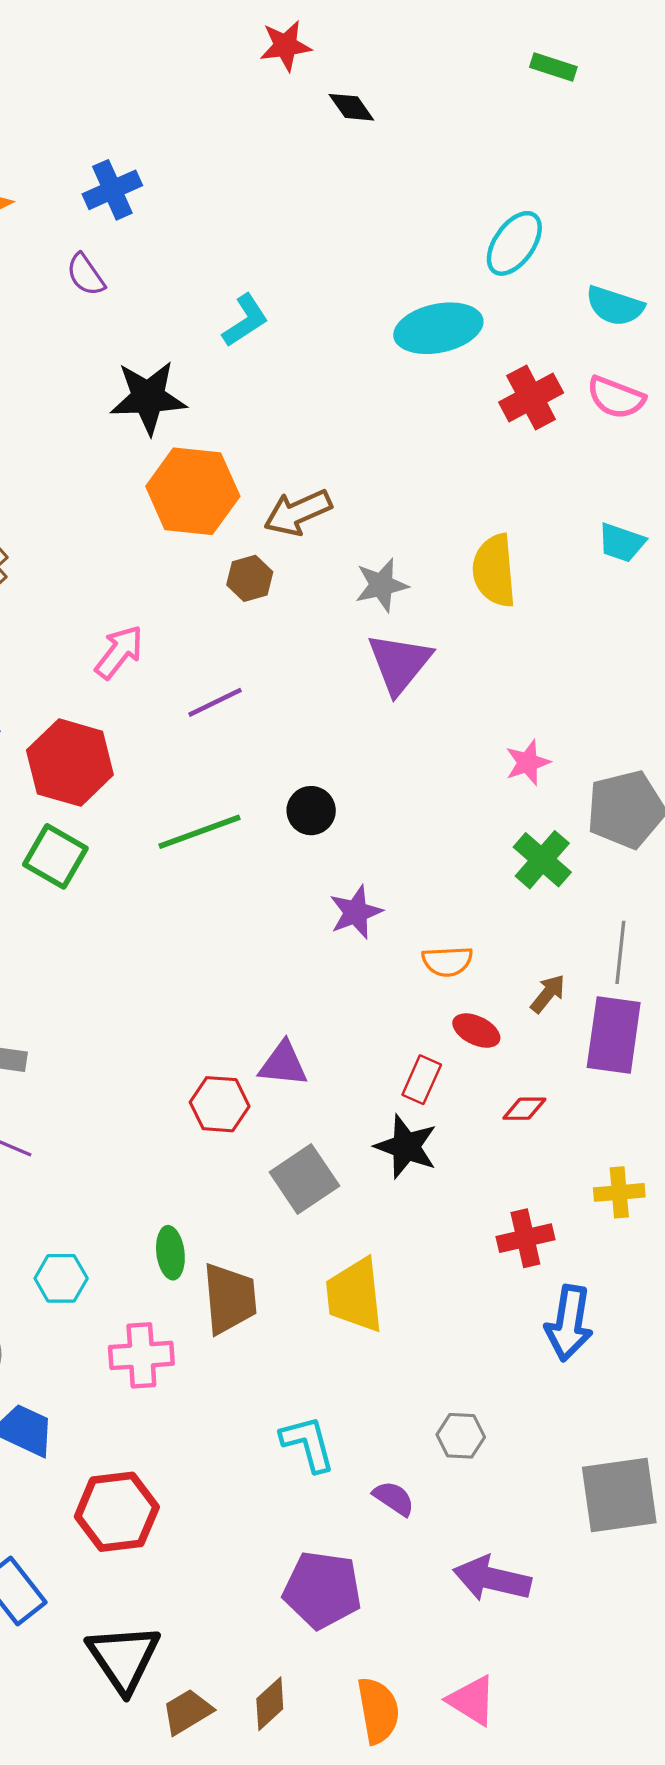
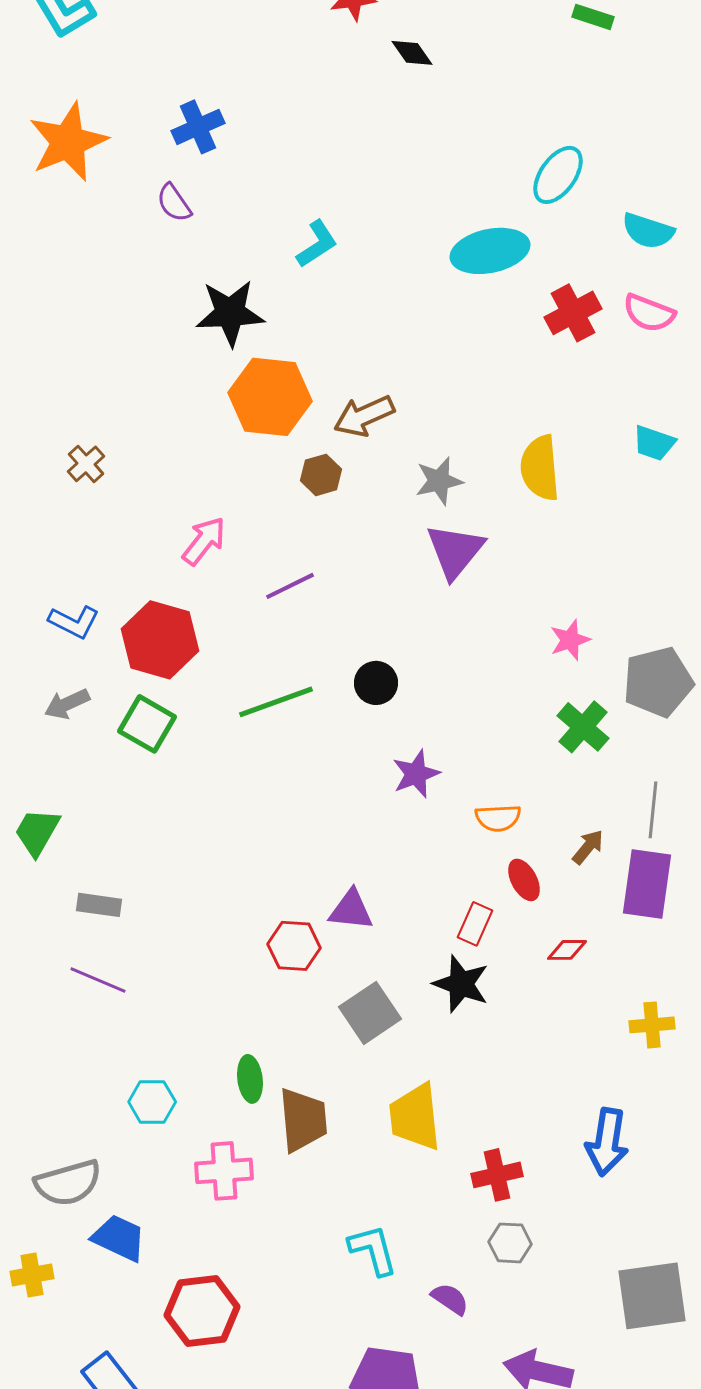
red ellipse: (476, 1031) -> (524, 880), turned 36
red cross: (525, 1238) -> (497, 1175), moved

